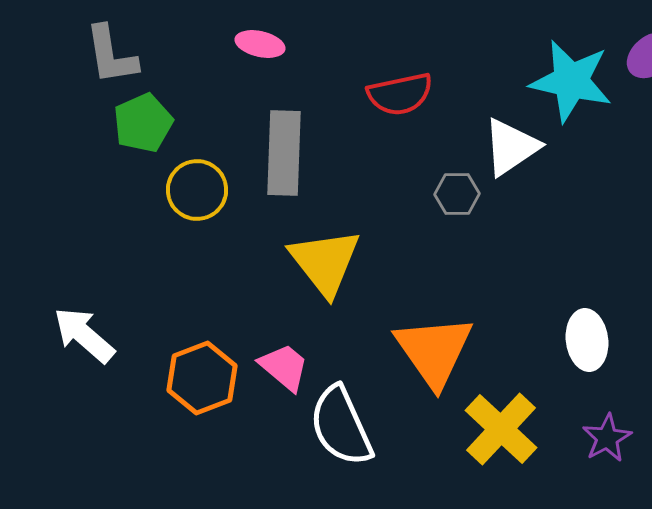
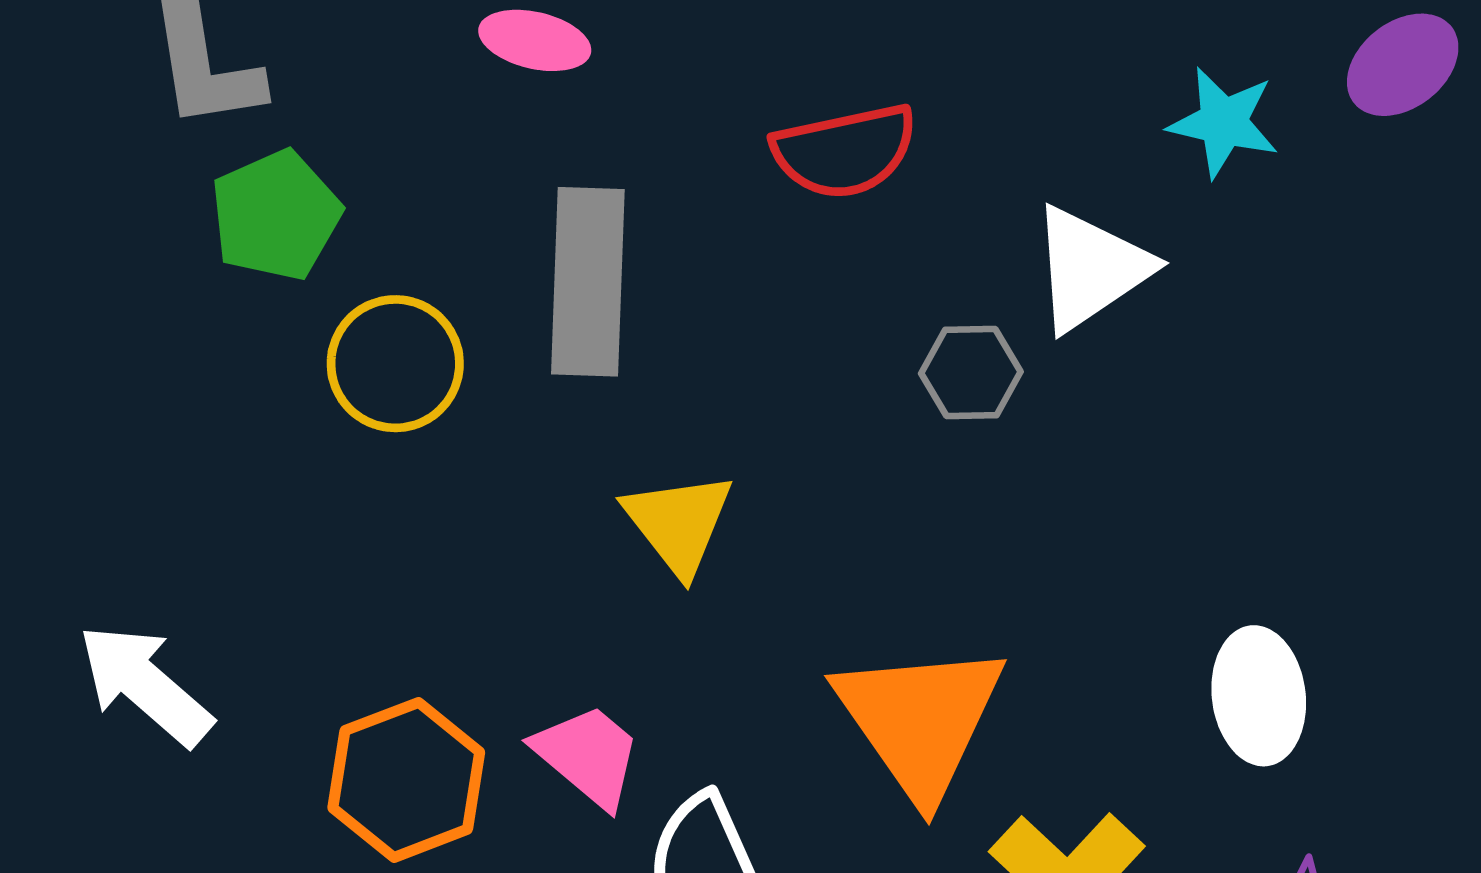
cyan star: (571, 81) -> (1223, 122), size x0.6
yellow triangle: (325, 262) -> (679, 523), size x0.7

